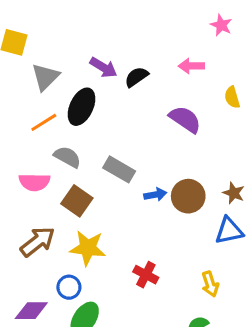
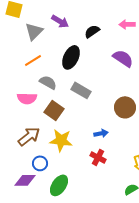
purple arrow: (103, 67) -> (60, 21), moved
black ellipse: (82, 107) -> (71, 57), moved
blue arrow: (155, 195) -> (101, 133), moved
blue circle: (69, 287) -> (40, 163), moved

